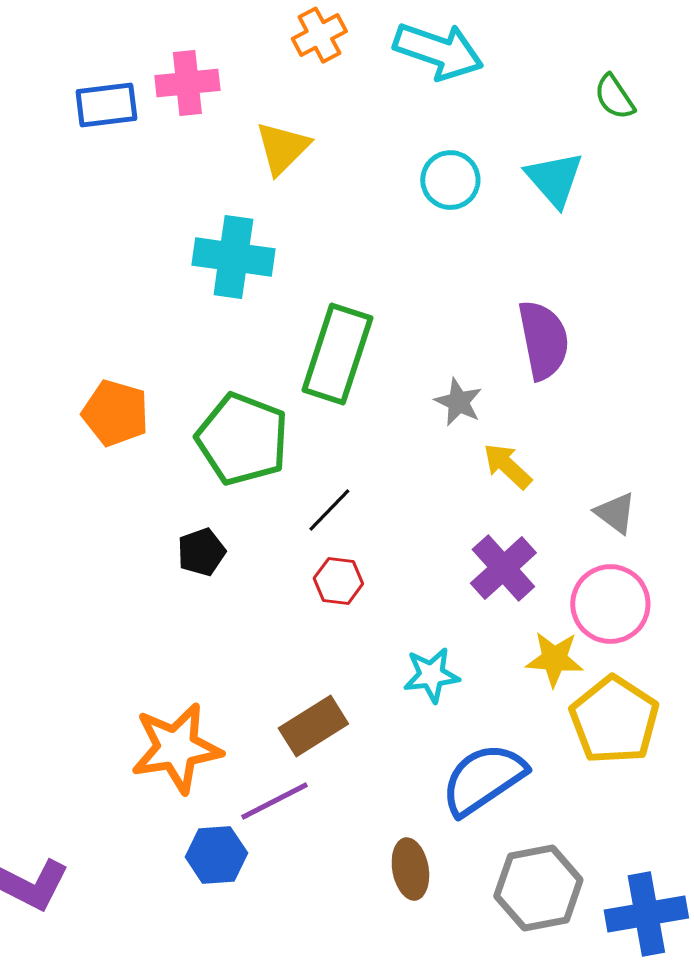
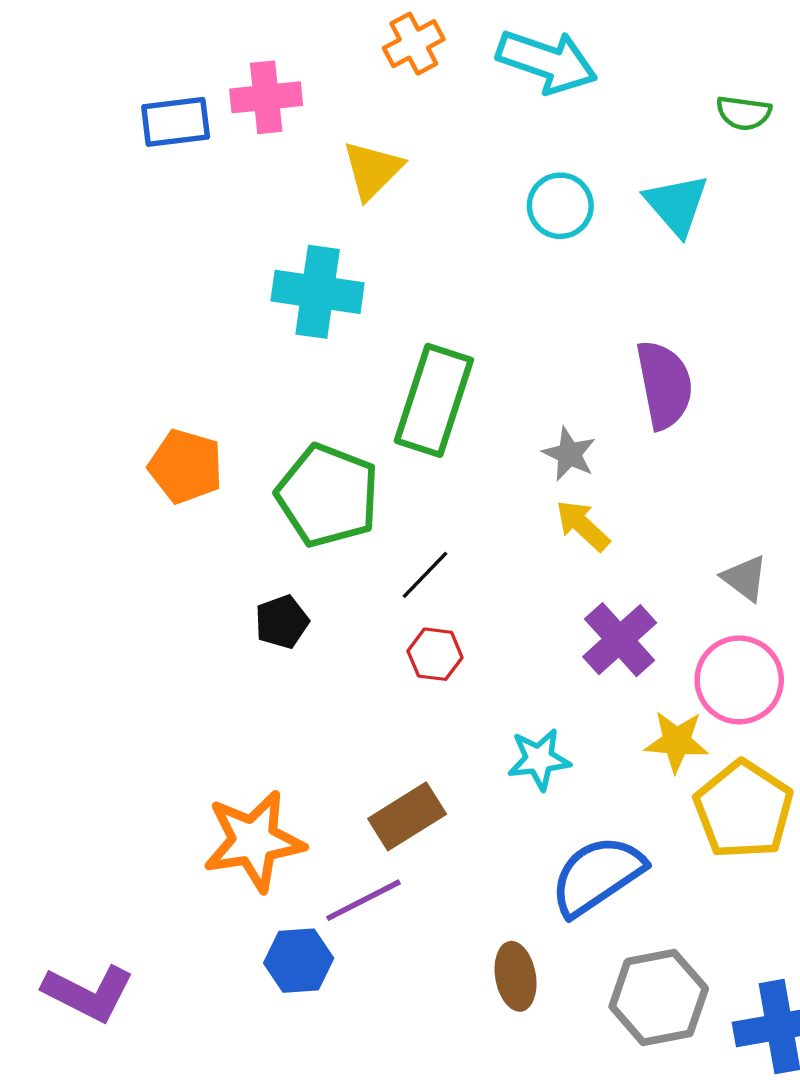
green semicircle: (614, 97) -> (744, 113), turned -48
yellow arrow: (507, 466) -> (583, 526), moved

